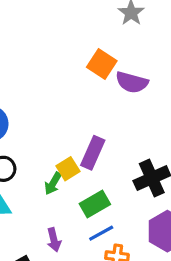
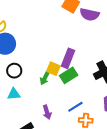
yellow square: (68, 169) -> (53, 69), turned -32
green rectangle: (95, 204) -> (69, 75), moved

